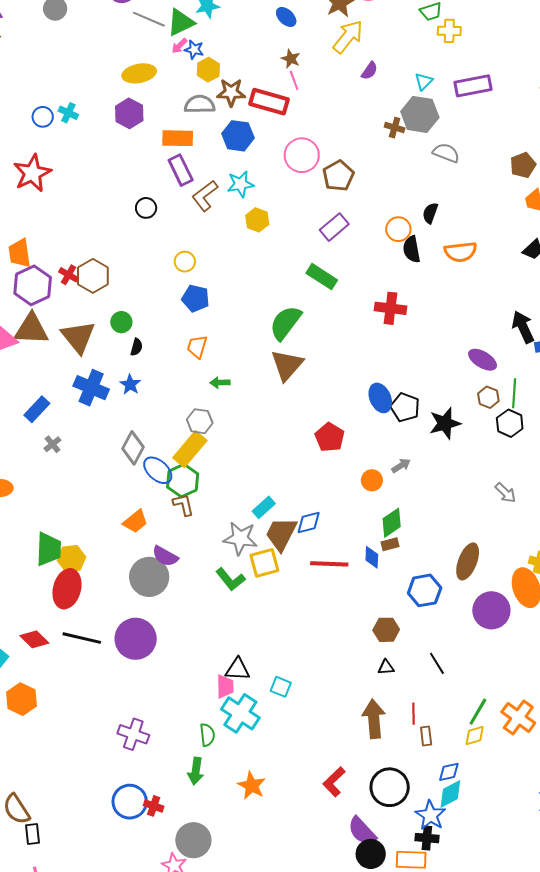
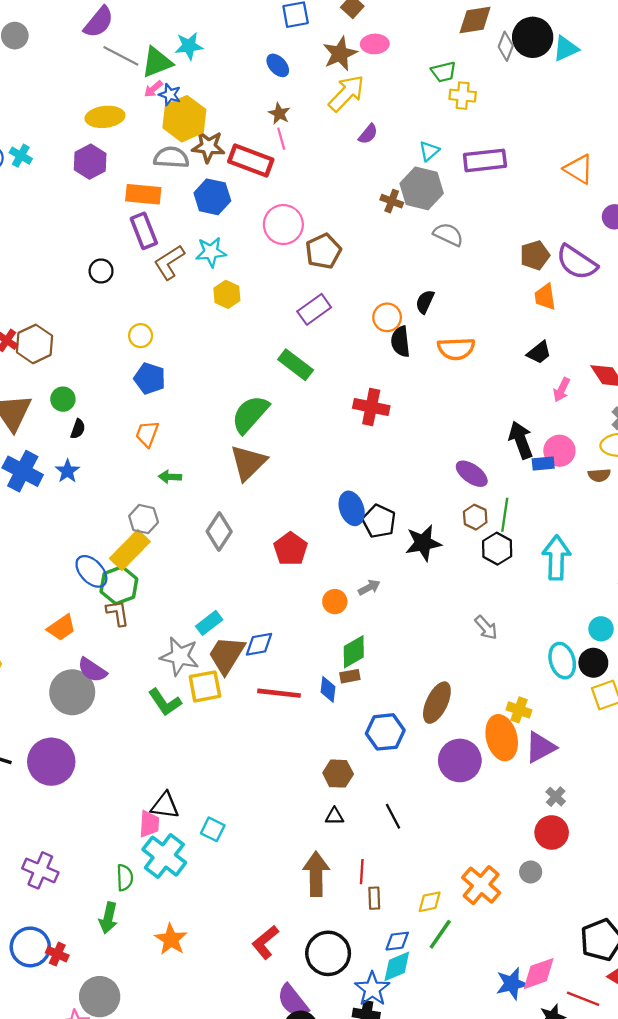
yellow hexagon: (208, 70) -> (184, 119), size x1.6
gray diamond: (133, 448) -> (219, 531), moved
green line: (478, 712) -> (440, 934), moved

